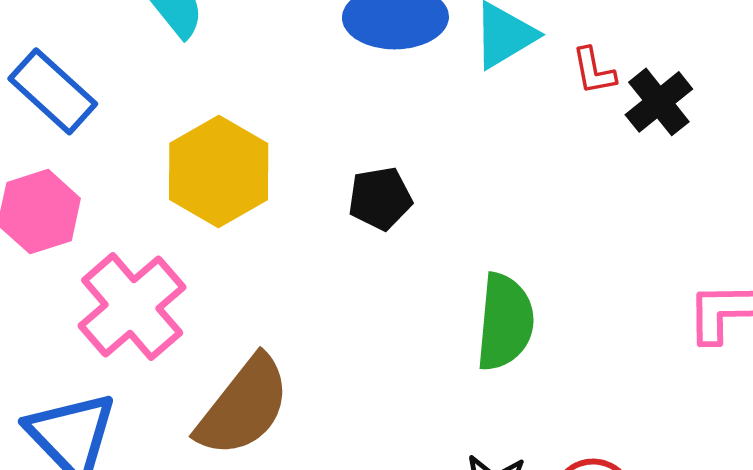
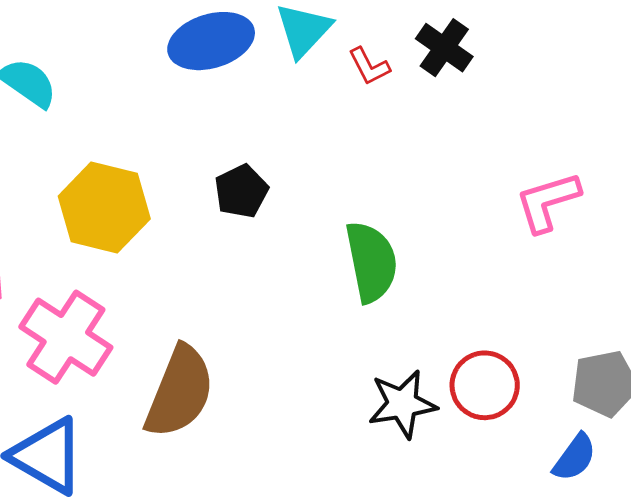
red L-shape: (594, 71) -> (369, 66), moved

